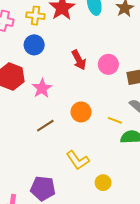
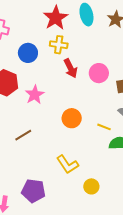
yellow cross: (35, 16) -> (59, 45), moved
brown line: (45, 126) -> (23, 135), moved

